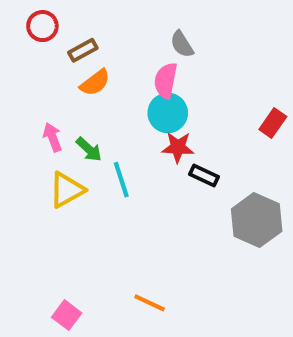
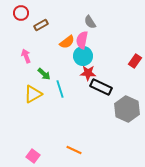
orange semicircle: (95, 83) -> (67, 42), moved
pink arrow: (53, 137) -> (26, 56), moved
black rectangle: (204, 176) -> (101, 87), size x1.5

